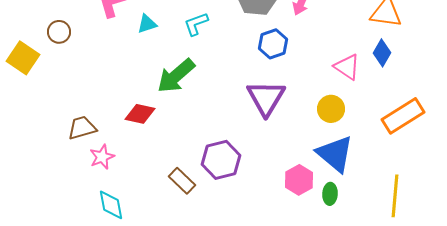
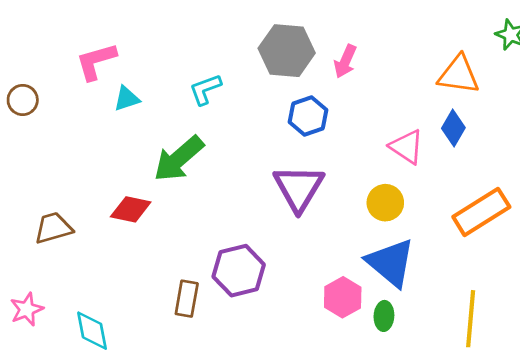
cyan triangle: (147, 24) -> (127, 99), moved
pink star: (102, 157) -> (27, 309), moved
brown rectangle: (182, 181) -> (187, 299), turned 56

